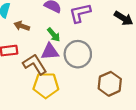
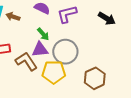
brown arrow: (22, 26) -> (13, 17), moved
yellow pentagon: (46, 85) -> (54, 72), moved

